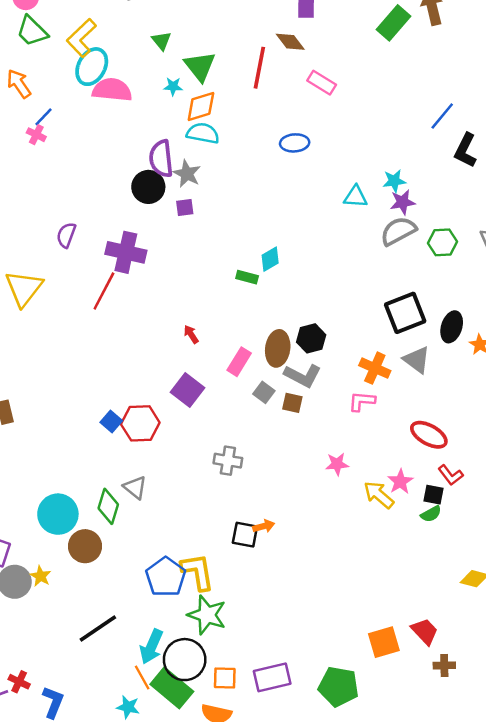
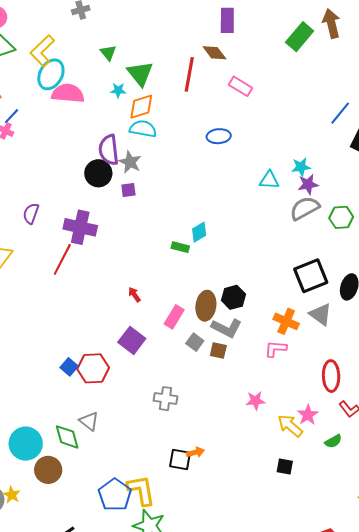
red ellipse: (429, 435) -> (331, 376), turned 60
black square: (433, 495) -> (285, 467), moved
green diamond: (108, 506) -> (67, 437), turned -32

